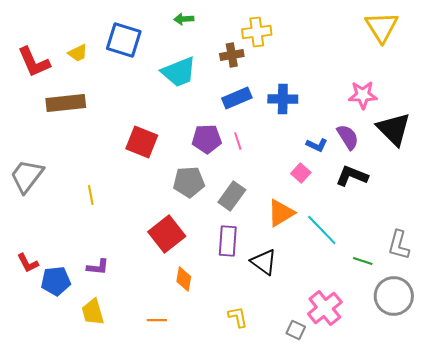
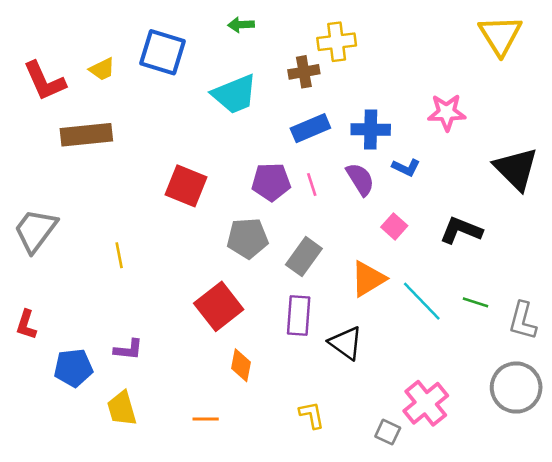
pink star: (363, 95) -> (447, 112), moved
purple semicircle: (348, 137) -> (360, 179), moved
blue L-shape: (317, 145) -> (406, 167), moved
green line: (363, 261) -> (475, 302), moved
red L-shape: (28, 263) -> (26, 325), moved, turned 45

